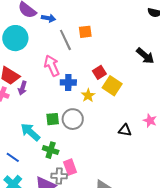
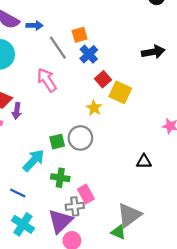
black arrow: (145, 56) -> (153, 52), turned -42
blue cross: (68, 82) -> (89, 54), moved, turned -35
black triangle: (125, 130) -> (144, 162), moved
cyan arrow: (30, 132) -> (34, 160), turned 100

